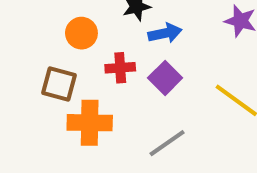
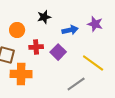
blue arrow: (165, 33) -> (70, 30), moved
gray line: (167, 143) -> (76, 84), moved

